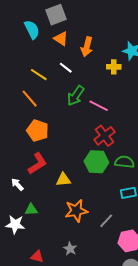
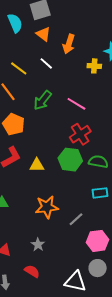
green arrow: (76, 96) -> (43, 100), moved
yellow triangle: (63, 180) -> (37, 165), moved

